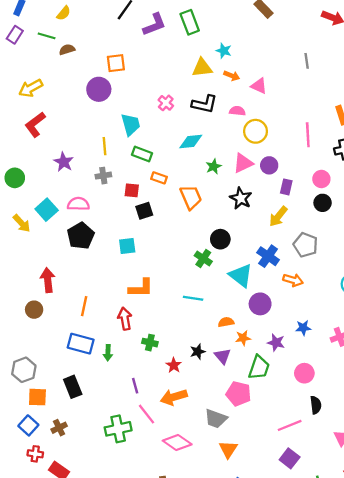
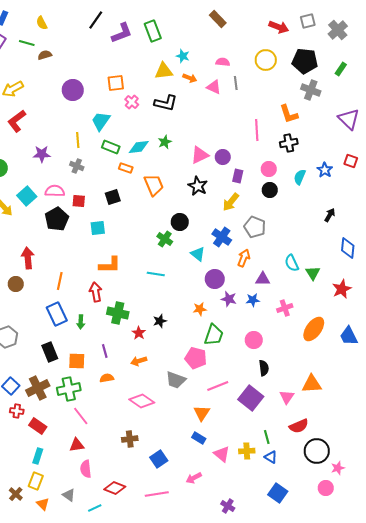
yellow semicircle: (64, 13) -> (42, 23), turned 112
gray line: (307, 61) -> (236, 83), moved
orange square: (116, 63) -> (116, 83), moved
pink semicircle: (237, 111) -> (223, 62), moved
cyan trapezoid: (131, 124) -> (101, 121), turned -130
yellow circle: (256, 131) -> (266, 60), moved
cyan diamond: (191, 142) -> (139, 147), moved
purple star: (64, 162) -> (42, 154), turned -30
green star: (214, 166) -> (165, 142), moved
gray cross: (103, 176) -> (77, 166), turned 32
red square: (132, 190) -> (79, 201), moved
cyan triangle: (241, 276) -> (198, 254), size x0.7
orange arrow: (293, 280) -> (244, 258), turned -84
orange semicircle: (226, 322) -> (107, 378), moved
green cross: (150, 343) -> (118, 313), size x1.5
purple star: (276, 343) -> (229, 299), moved
blue rectangle: (81, 344) -> (57, 314), turned 50
purple triangle: (223, 356) -> (263, 279), moved, turned -49
orange square: (37, 397) -> (77, 361), moved
orange arrow: (174, 397) -> (139, 361), size x0.7
pink line: (147, 414) -> (81, 416), moved
pink line: (290, 425) -> (218, 386), moved
brown cross: (59, 428) -> (38, 388), size x1.6
green cross: (118, 429) -> (69, 389), moved
orange triangle: (228, 449) -> (202, 413), moved
purple square: (290, 458) -> (251, 398), moved, size x1.4

